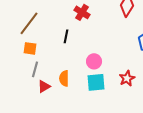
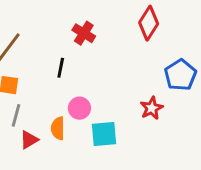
pink circle: (94, 61) -> (79, 108), moved
red star: (127, 78) -> (152, 108), moved

